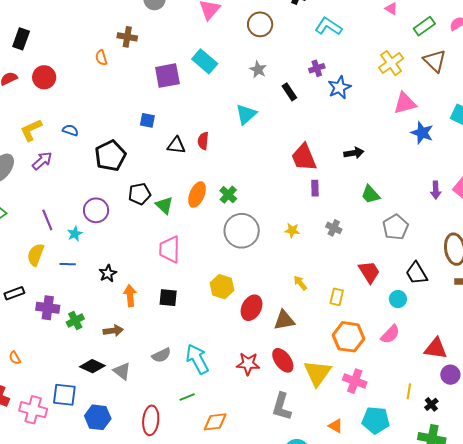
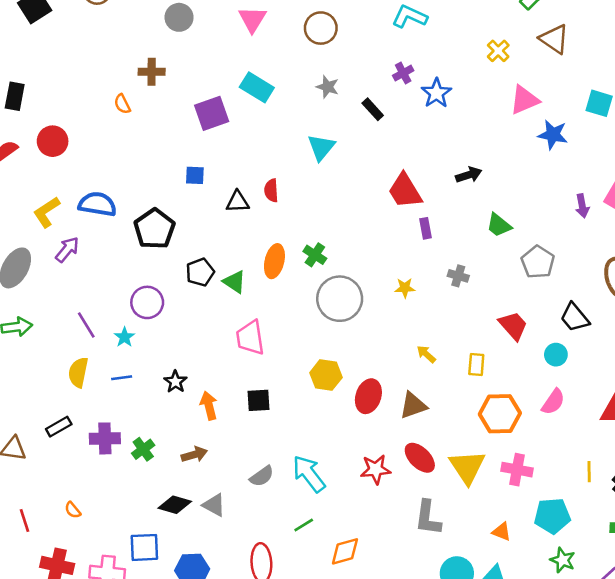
yellow cross: (391, 63) -> (498, 51), size x0.7
blue semicircle: (70, 130) -> (97, 204), size x1.8

